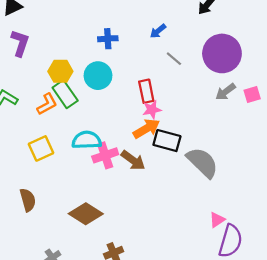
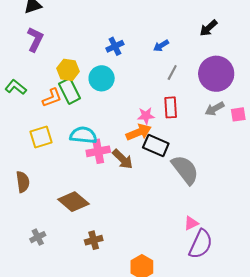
blue cross: (108, 39) -> (115, 46), turned -30
gray line: (174, 59) -> (172, 72), turned 70
red rectangle: (146, 91) -> (171, 107), moved

